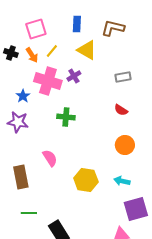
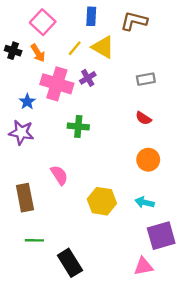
pink square: (36, 29) -> (43, 22), turned -30
yellow line: (52, 51) -> (75, 48), moved

